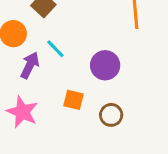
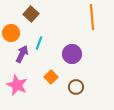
cyan line: (55, 49) -> (39, 43), turned 64
orange square: (73, 100) -> (51, 77), turned 32

